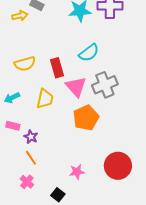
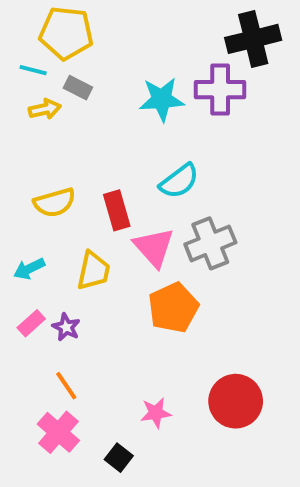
pink rectangle: (13, 126) -> (31, 323), turned -56
purple star: (31, 137) -> (66, 327), moved
pink cross: (27, 182) -> (58, 432), size x1.5

